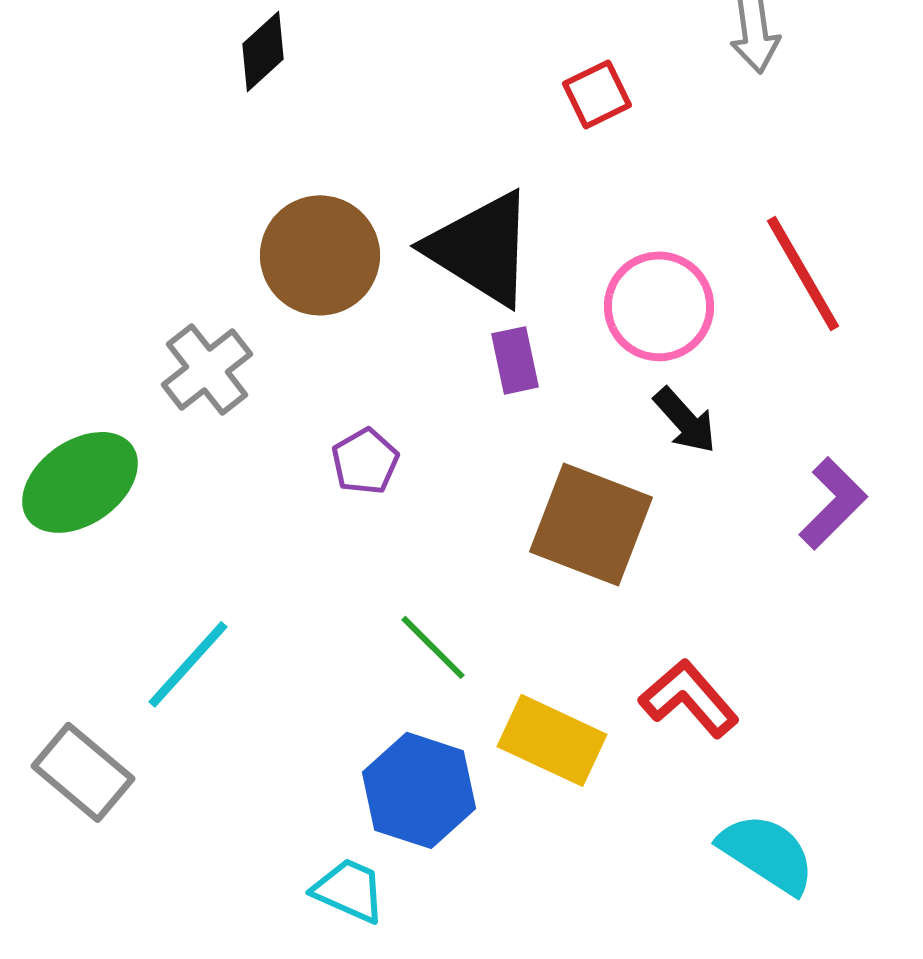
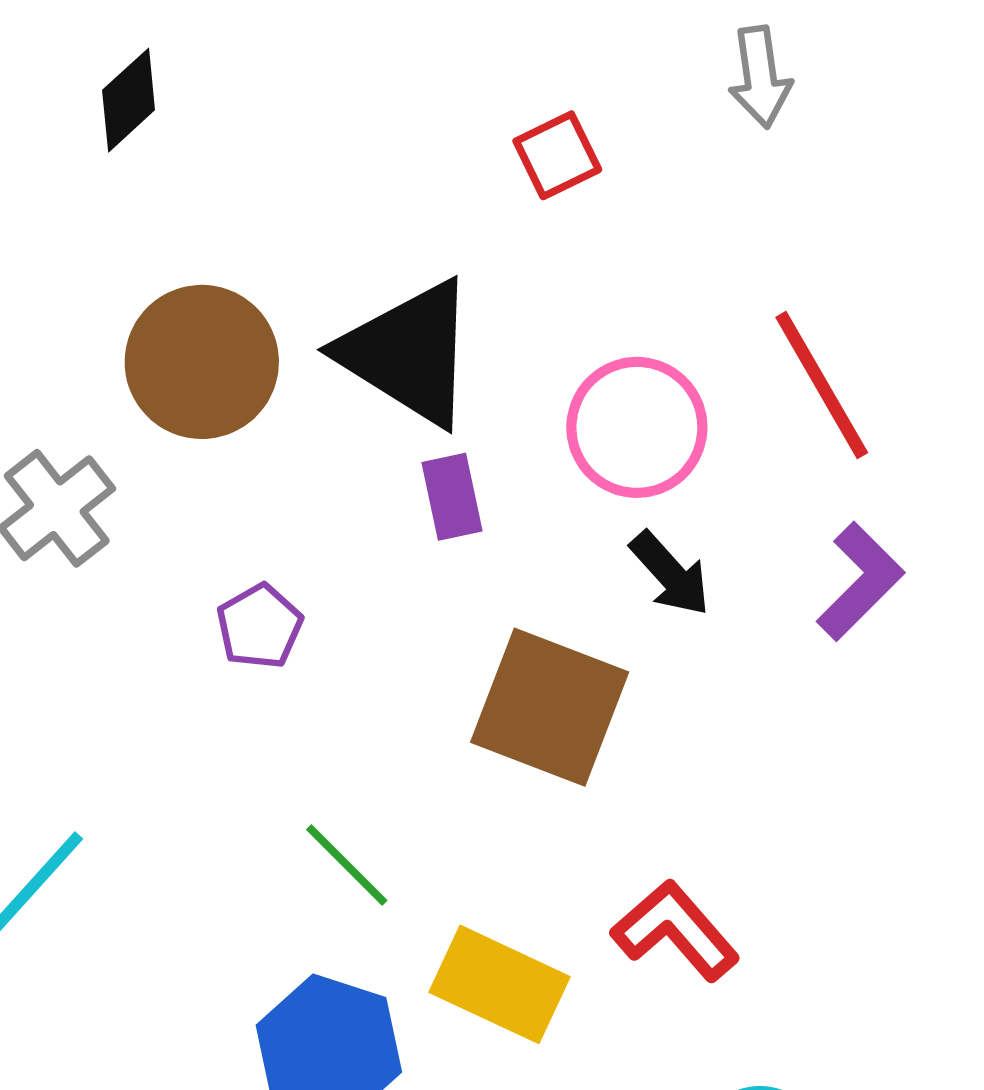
purple L-shape: (833, 503) -> (860, 581), moved

